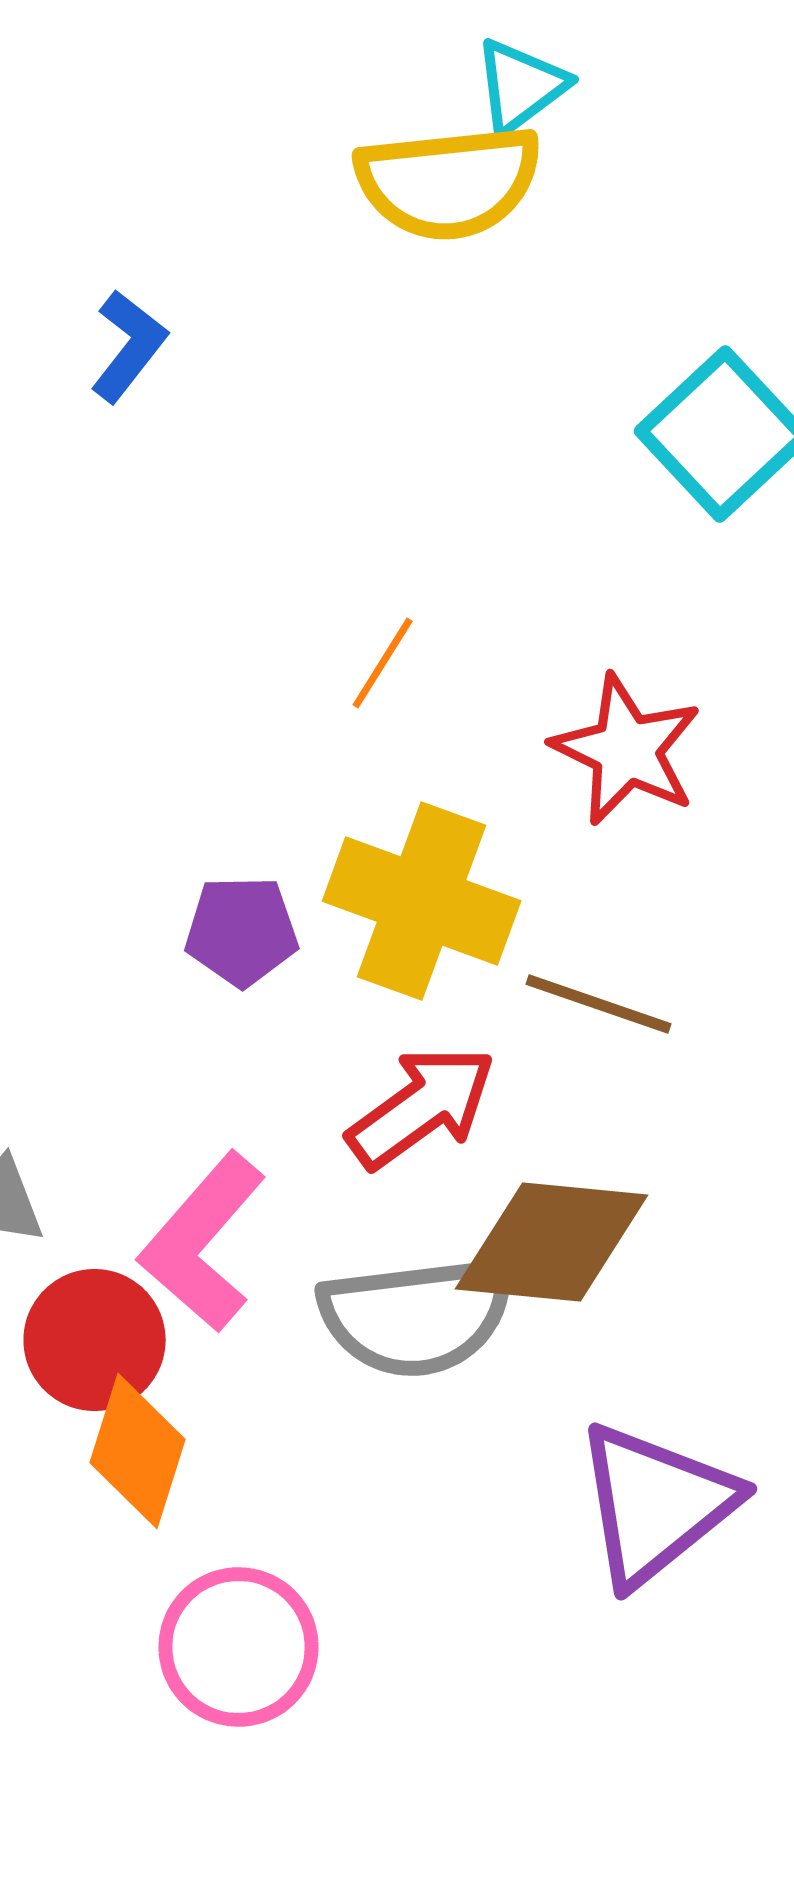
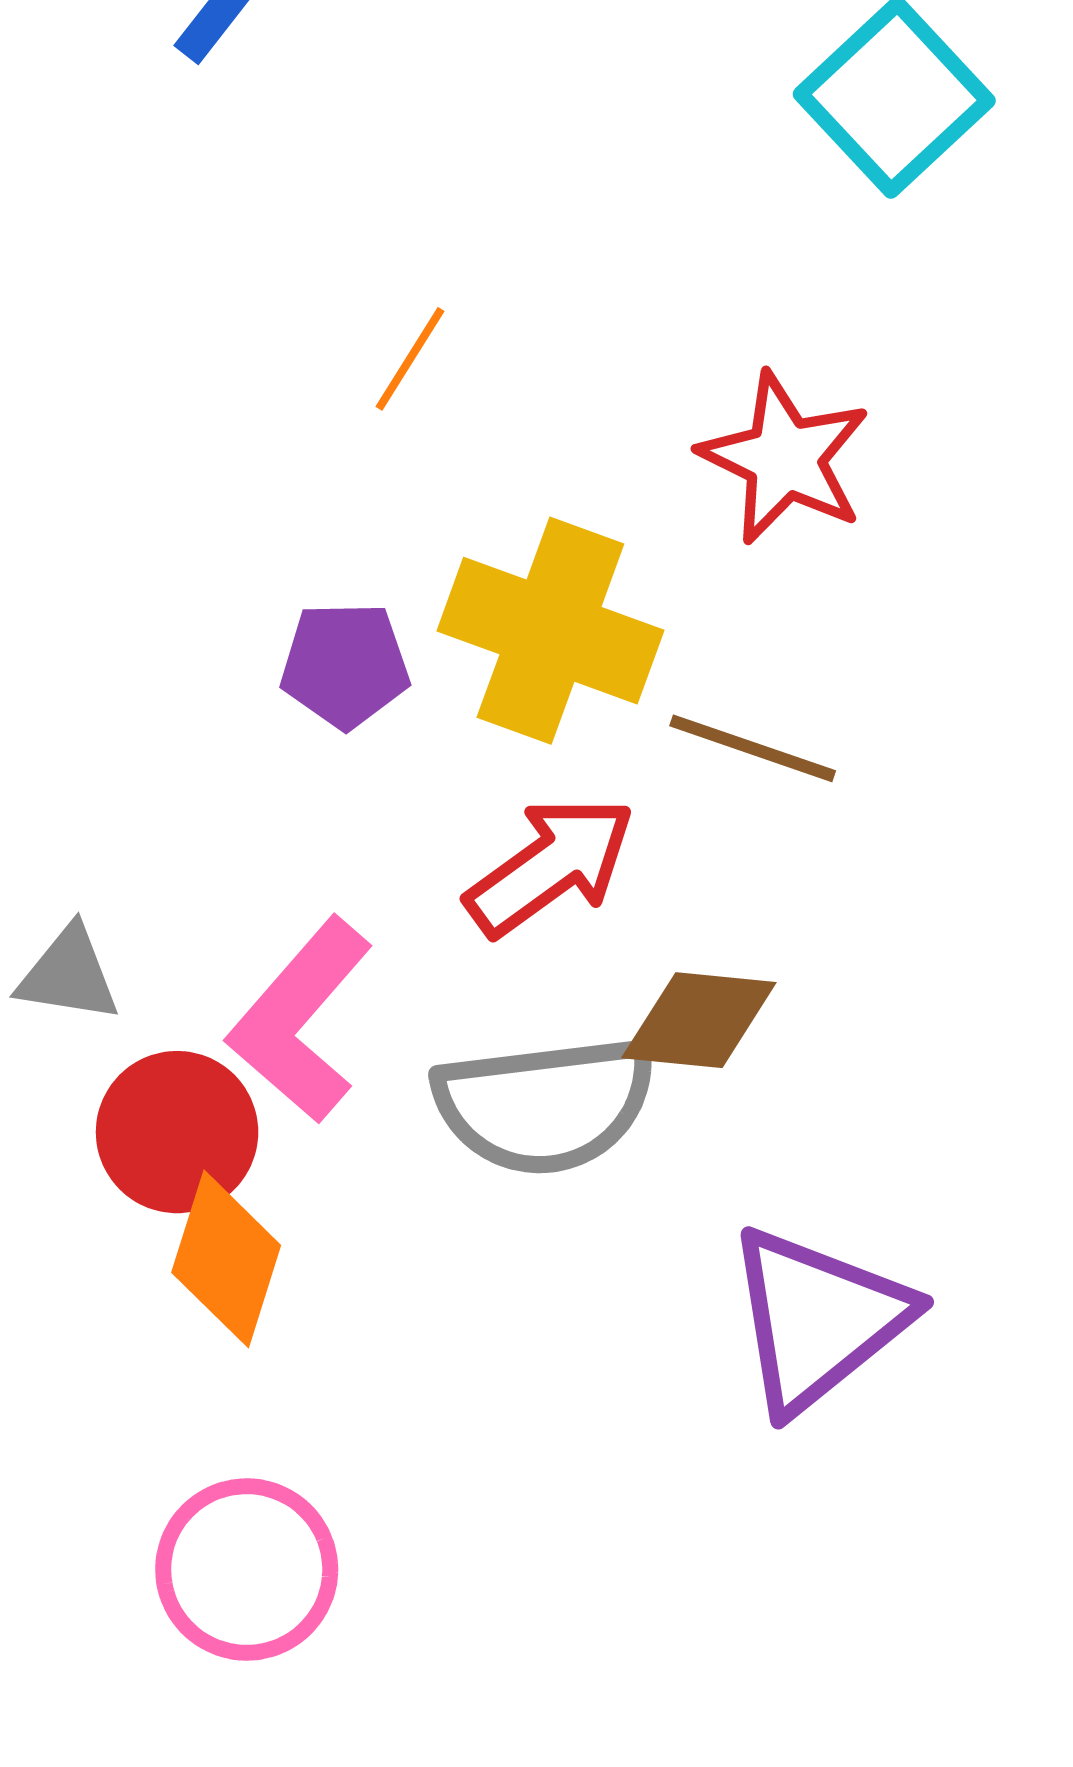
orange line: (383, 663) -> (410, 359), moved
brown diamond: (552, 1242) -> (699, 1020), size x0.7
pink circle: (239, 1647) -> (247, 1570), moved

